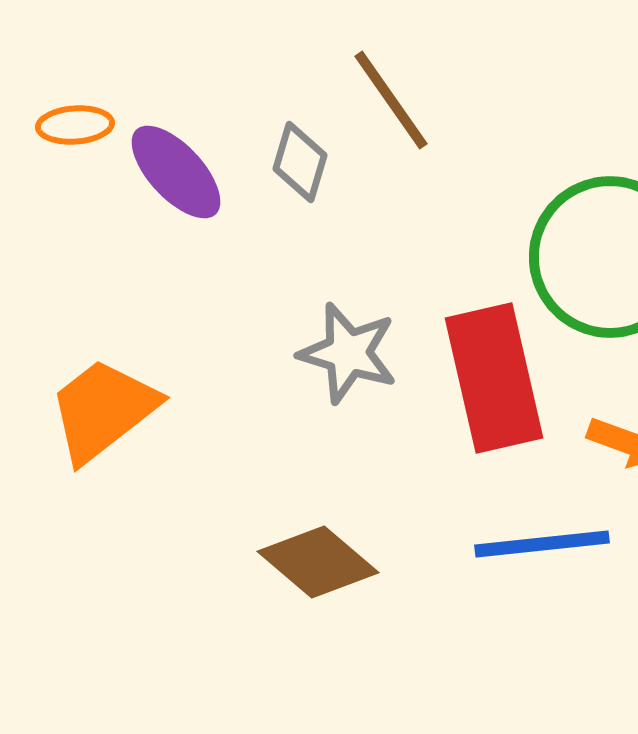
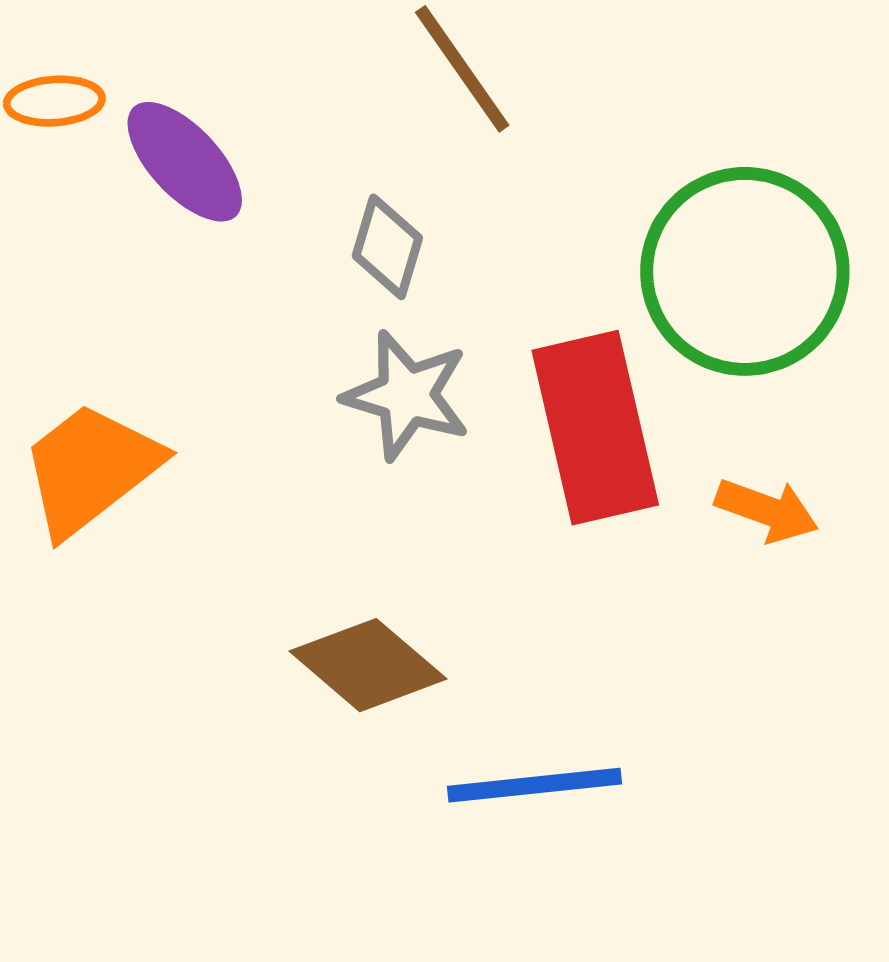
gray diamond: (300, 162) -> (387, 247), moved
blue line: (542, 544) -> (534, 785), moved

